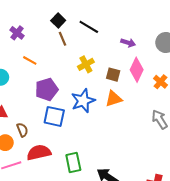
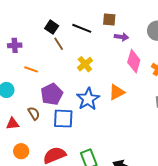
purple cross: (17, 33) -> (15, 45), turned -32
brown square: (113, 75) -> (109, 20), moved
brown semicircle: (22, 130) -> (34, 113), moved

